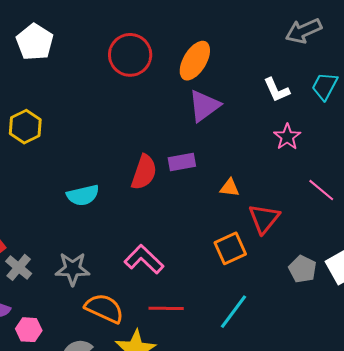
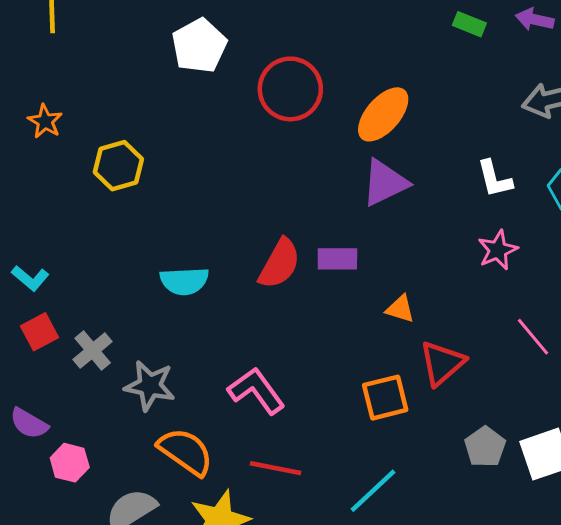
white pentagon: (35, 42) -> (199, 46), moved
gray cross: (19, 267) -> (93, 350), moved

